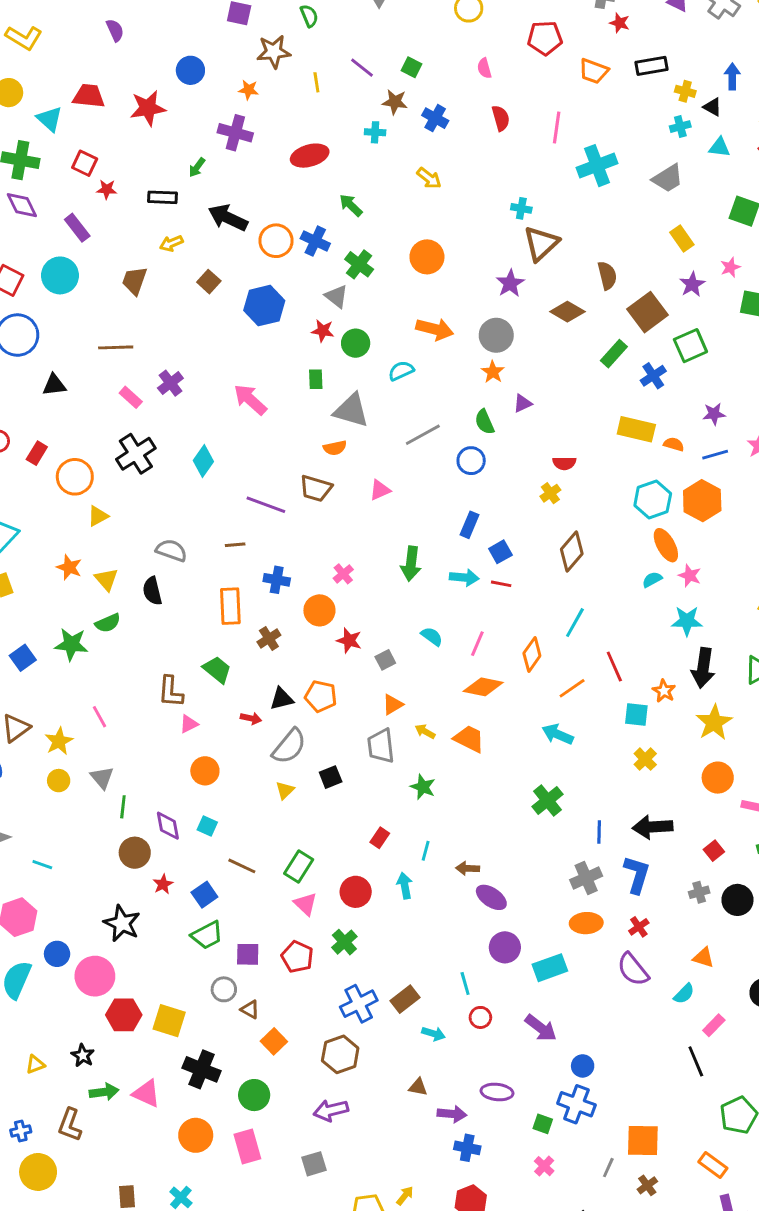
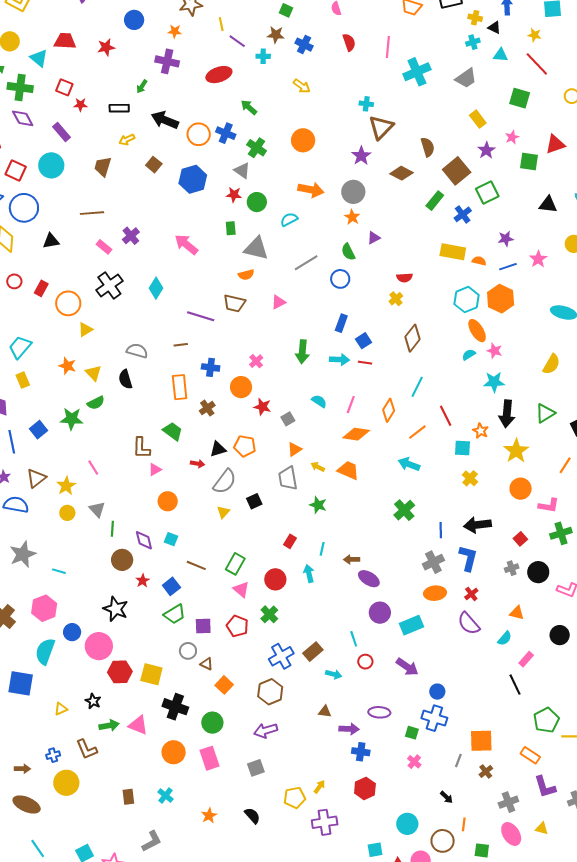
purple line: (362, 68) -> (237, 41), moved
red star: (148, 108) -> (106, 47), size x0.7
brown L-shape: (70, 1125) -> (87, 749), turned -40

